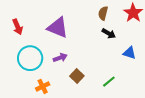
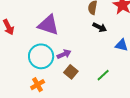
cyan circle: (30, 58) -> (41, 56), moved
purple arrow: (60, 58) -> (64, 54), moved

